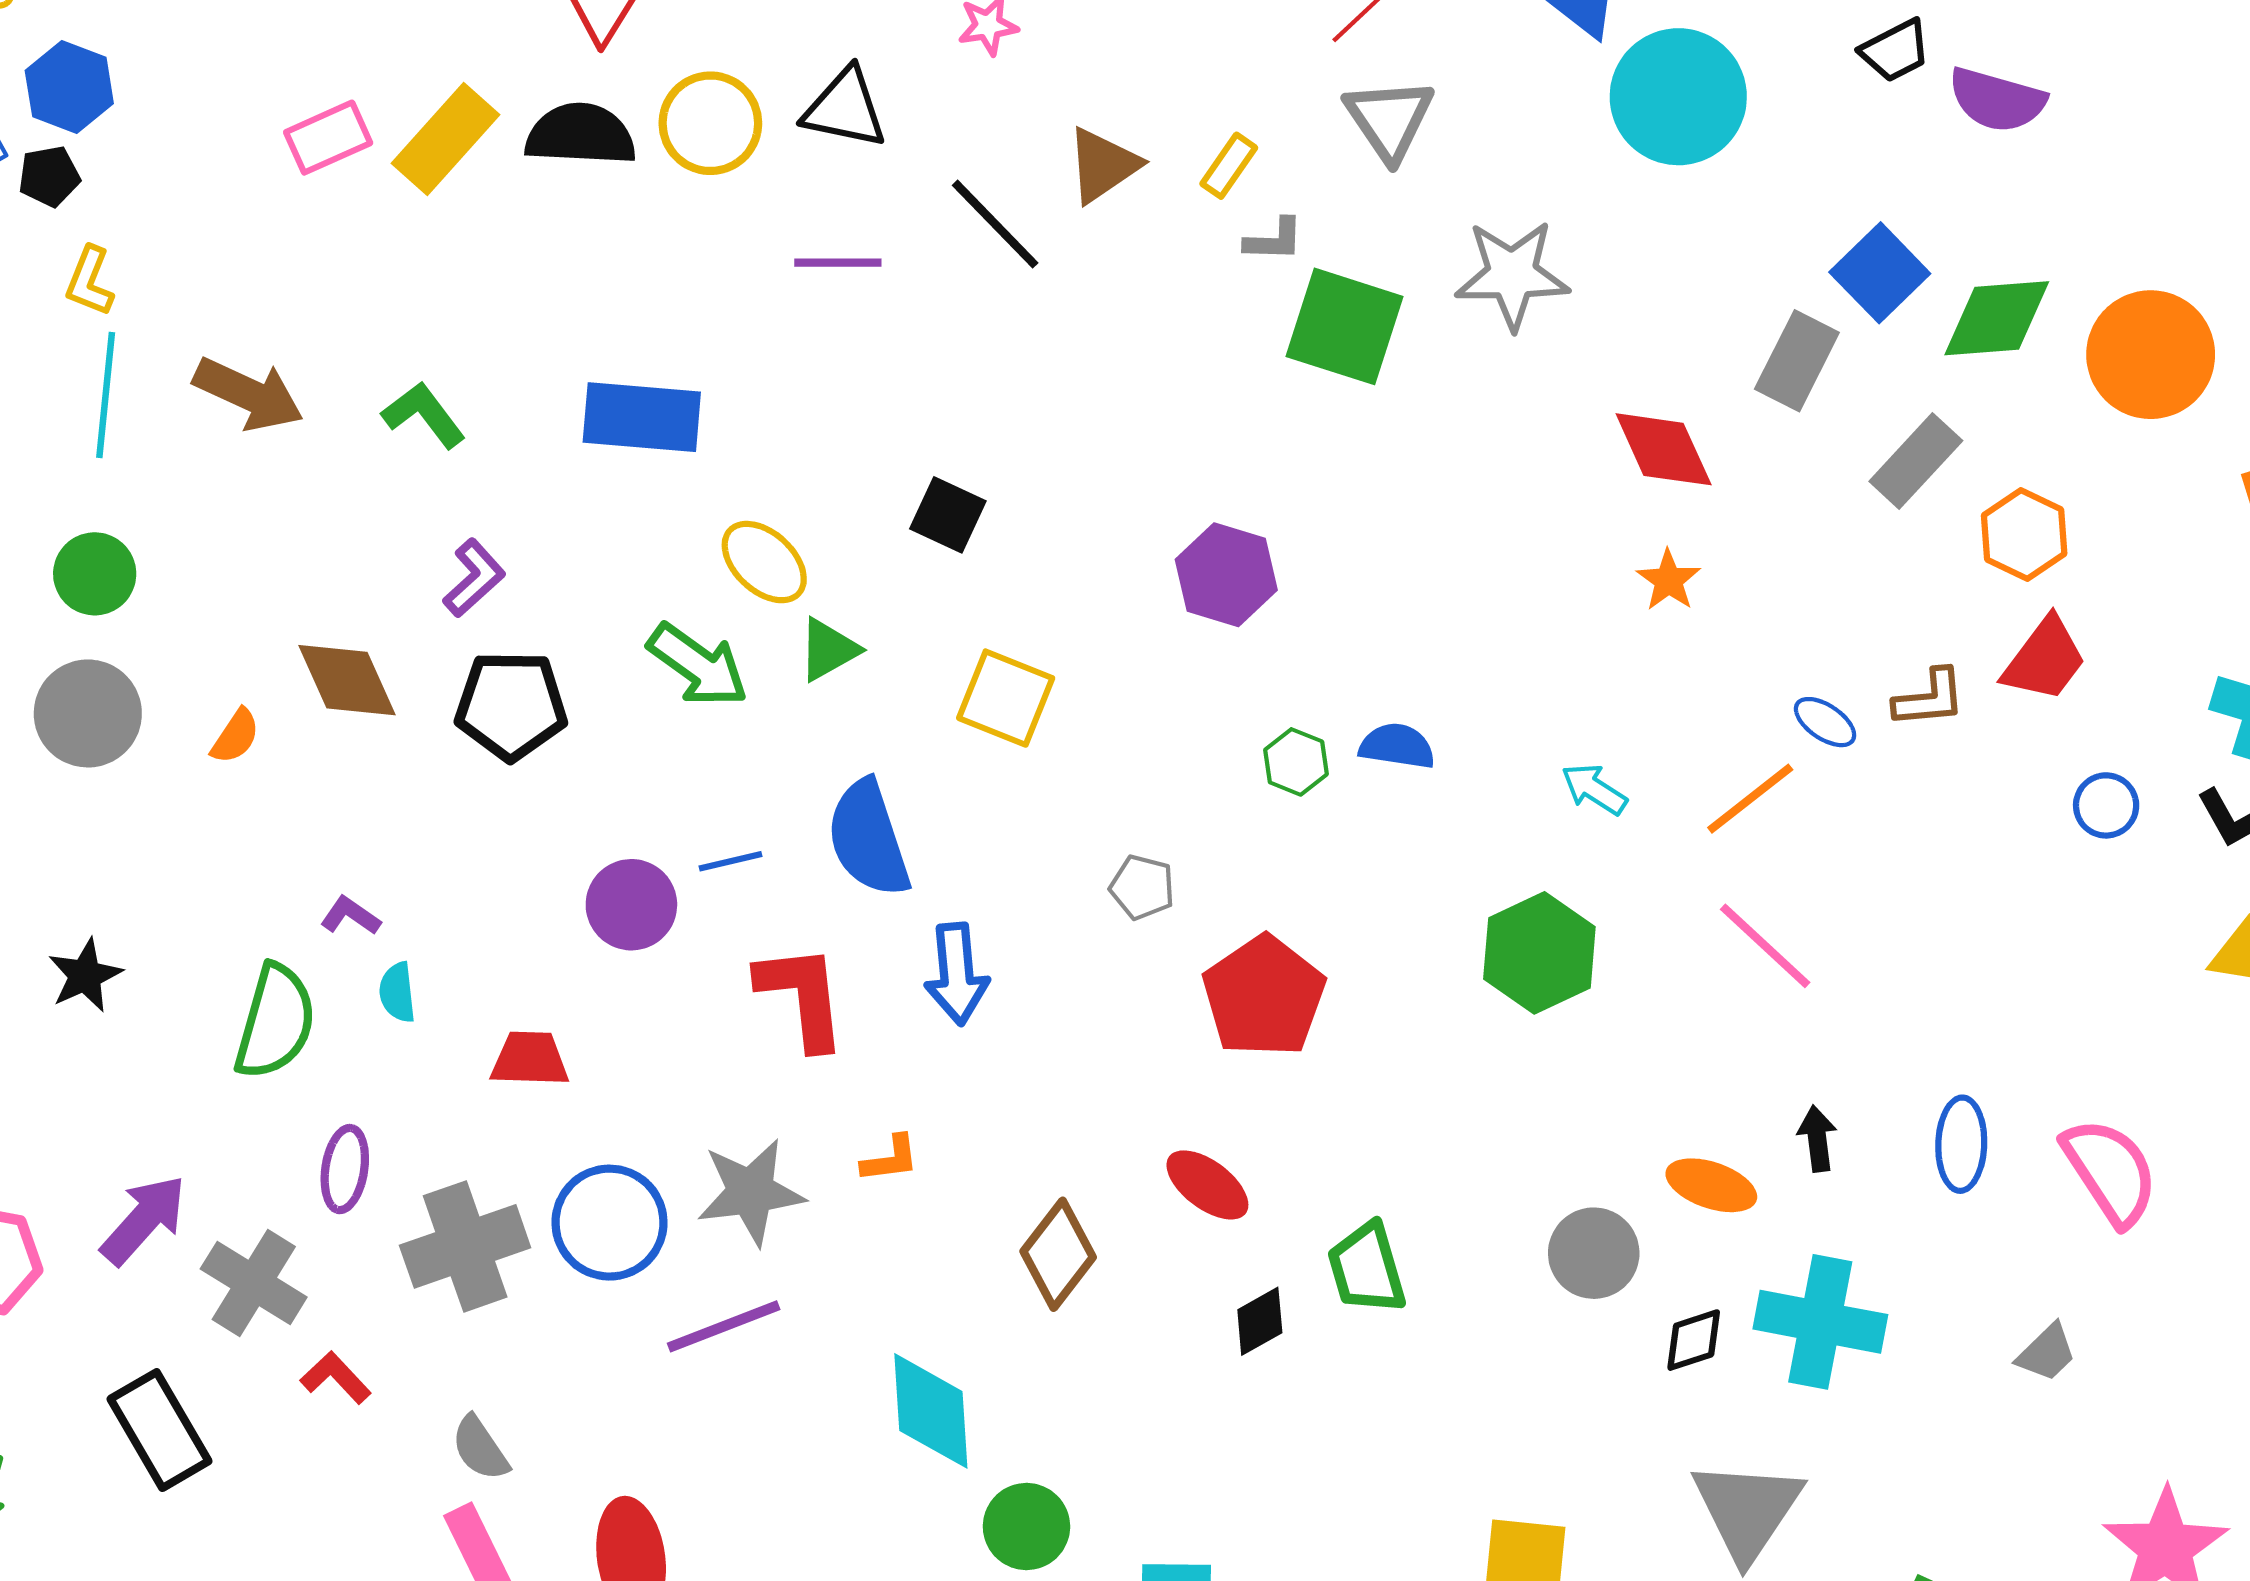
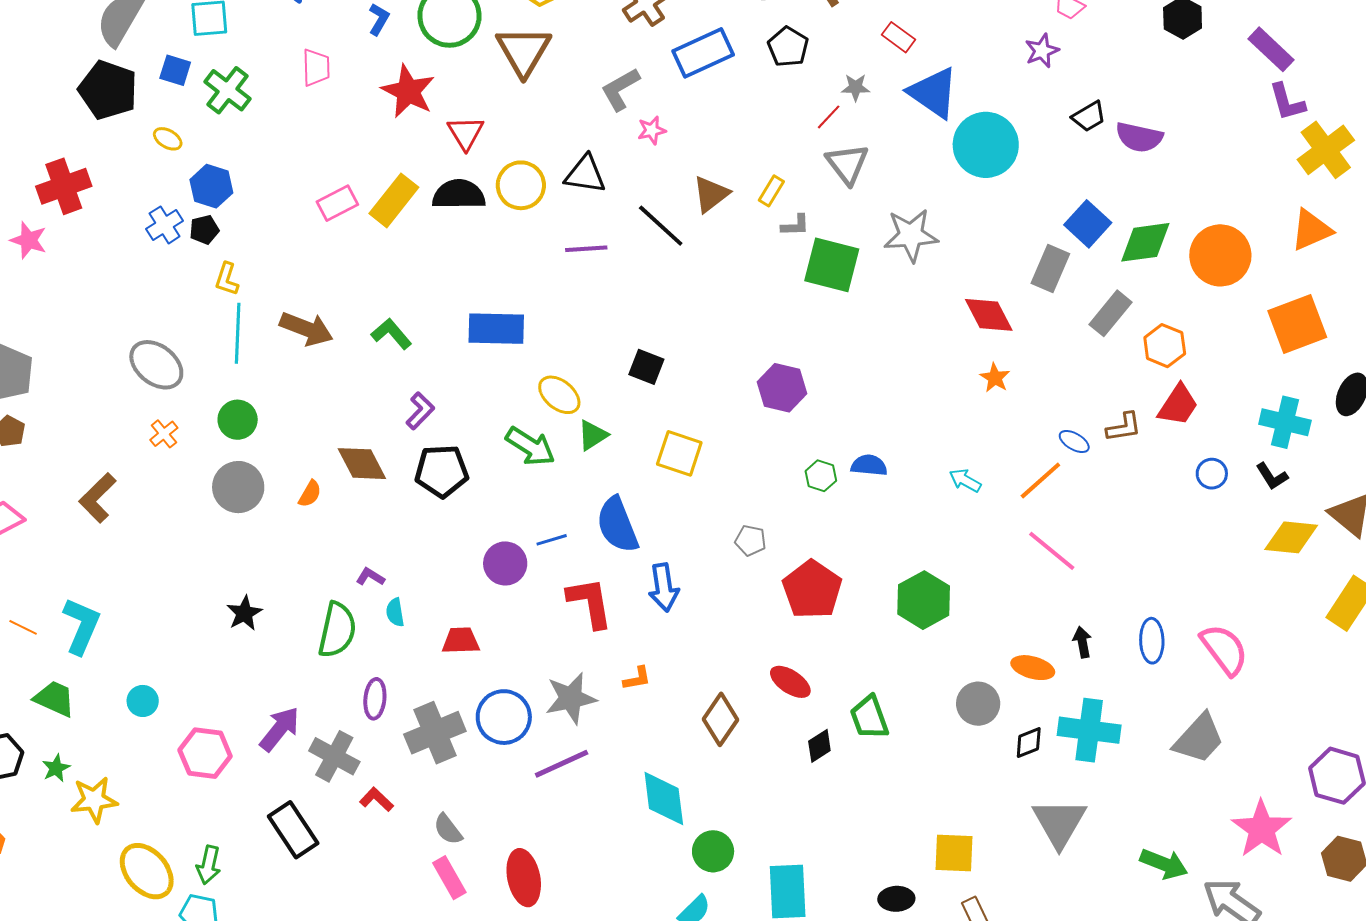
green hexagon: (1539, 953) -> (924, 600), moved
gray trapezoid: (2047, 1353) -> (1199, 739), size x1.8

